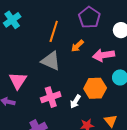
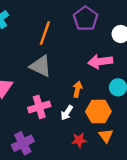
orange arrow: (77, 46) -> (77, 89), moved, turned 144
orange hexagon: (95, 88) -> (98, 111), moved

